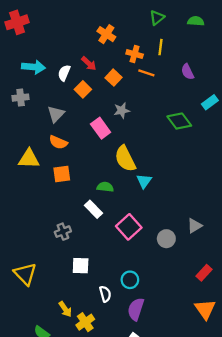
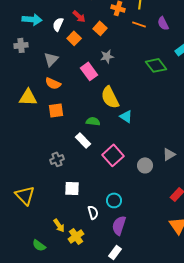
orange line: (146, 73) -> (139, 24), moved
cyan triangle: (144, 181) -> (126, 116), turned -32

